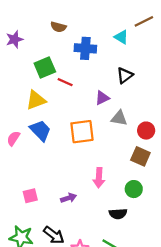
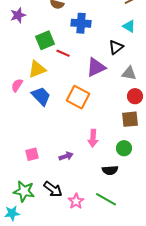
cyan triangle: (121, 37) -> (129, 26), moved
purple triangle: (102, 98) -> (96, 67), size x1.5
gray triangle: (119, 118) -> (129, 73), moved
orange square: (82, 132) -> (78, 97), turned 35
pink semicircle: (13, 138) -> (17, 85), moved
brown square: (140, 156) -> (130, 119), turned -30

